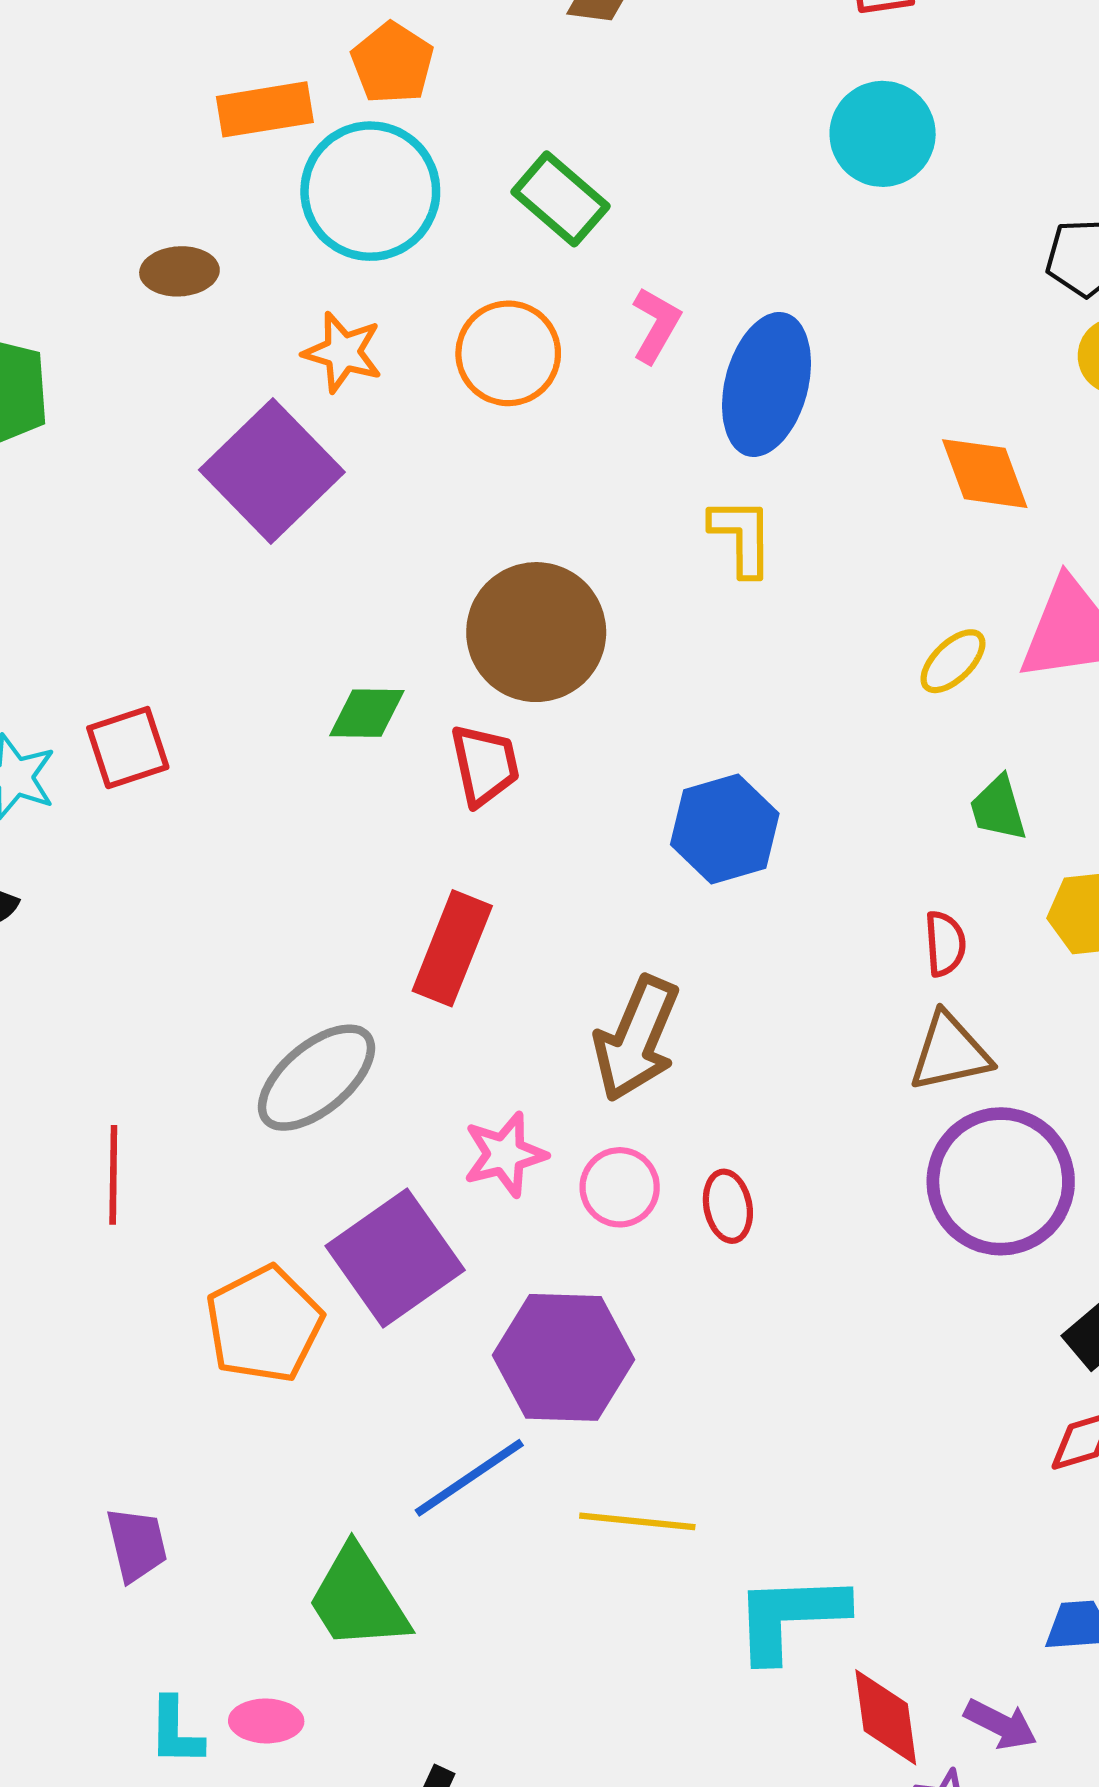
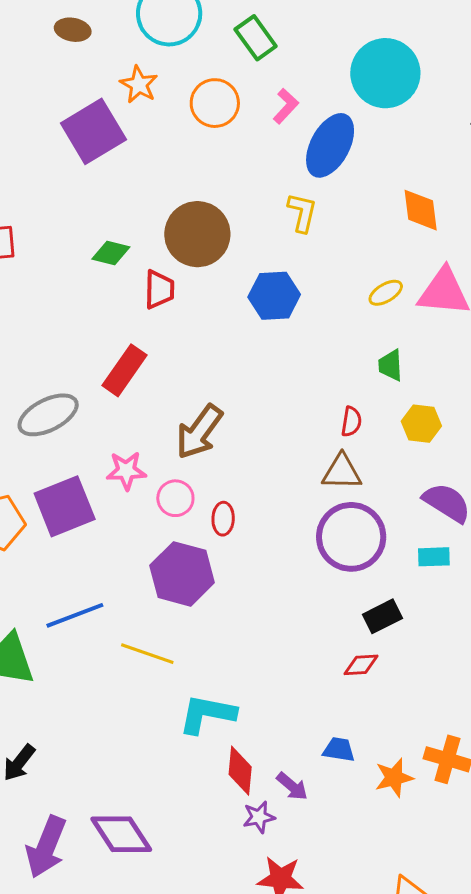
cyan circle: (883, 134) -> (385, 73), moved, size x1.4
blue hexagon: (725, 829) -> (274, 296), moved
purple hexagon: (564, 1357) -> (182, 574), moved

